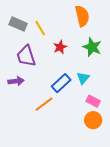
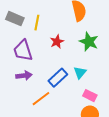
yellow line: (40, 28) -> (37, 23), turned 42
purple arrow: (16, 81) -> (24, 76), moved

